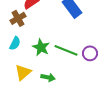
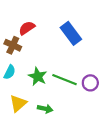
brown cross: (18, 18) -> (13, 45), turned -35

